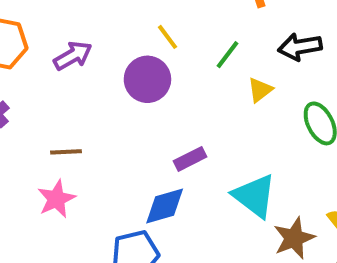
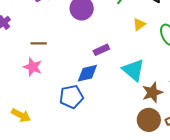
yellow triangle: (260, 90) -> (139, 24), moved
pink star: (56, 199) -> (33, 67), turned -30

